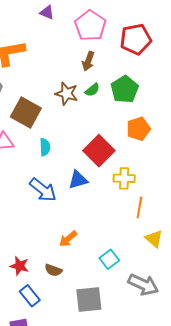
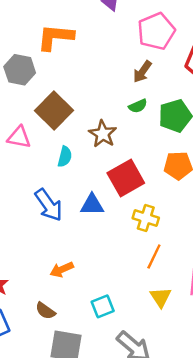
brown star: (67, 94) -> (103, 134), moved
brown semicircle: (53, 270) -> (45, 311), moved

